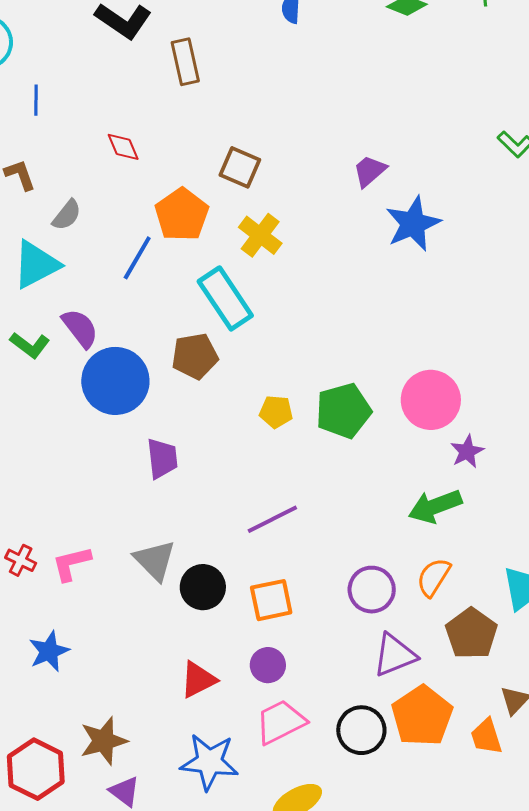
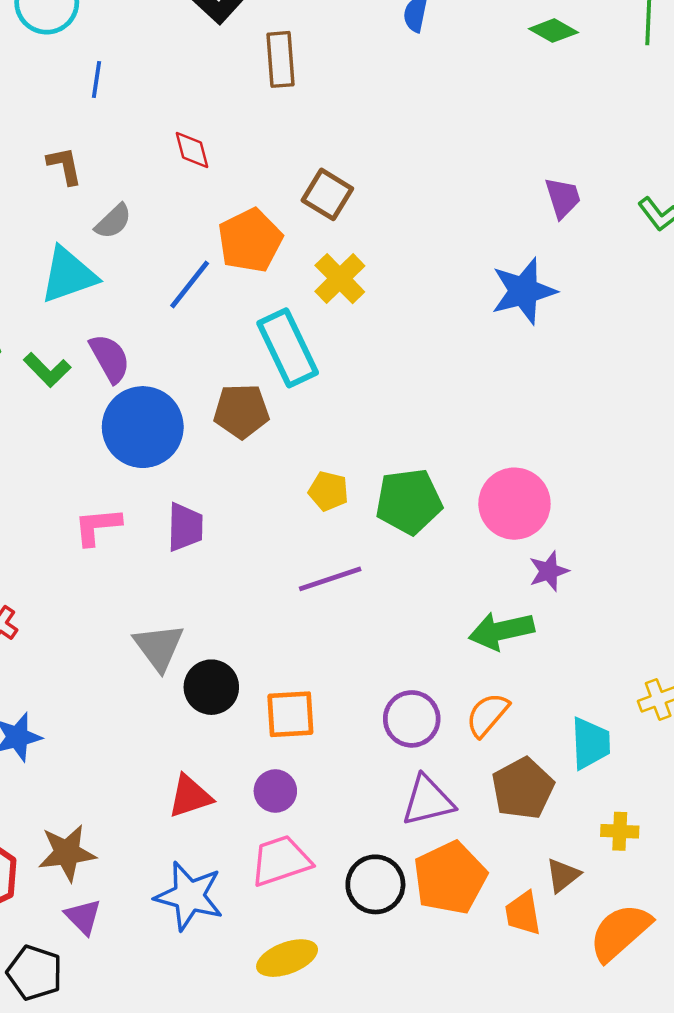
purple trapezoid: (370, 171) -> (563, 198), moved, turned 105
purple line: (272, 519) -> (330, 579), moved
pink L-shape: (71, 564) -> (97, 526), moved

